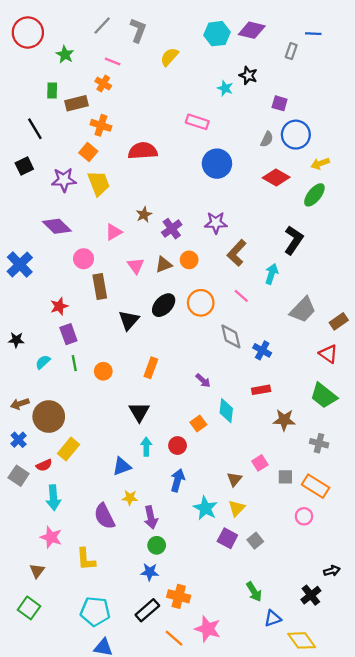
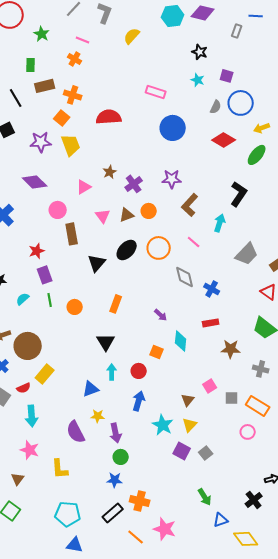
cyan star: (225, 88) -> (198, 80), moved
brown rectangle: (77, 103) -> (45, 86), moved
orange square: (198, 423) -> (157, 352), turned -32

